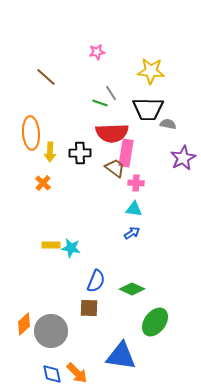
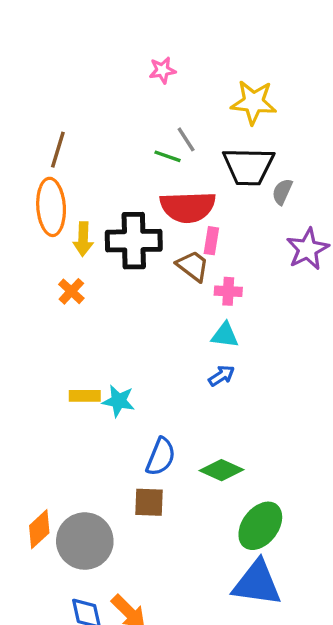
brown line: (46, 77) -> (58, 150), moved, turned 65
gray semicircle: (168, 124) -> (282, 192), turned -77
black cross: (80, 153) -> (134, 241), size x1.5
pink rectangle: (126, 153) -> (211, 241), size x0.6
blue triangle: (121, 356) -> (257, 583), moved

